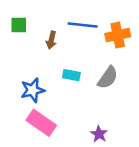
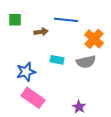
orange cross: (118, 35) -> (94, 39), moved, turned -36
brown arrow: (51, 40) -> (41, 32), turned -112
gray semicircle: (108, 78) -> (86, 62), turned 42

